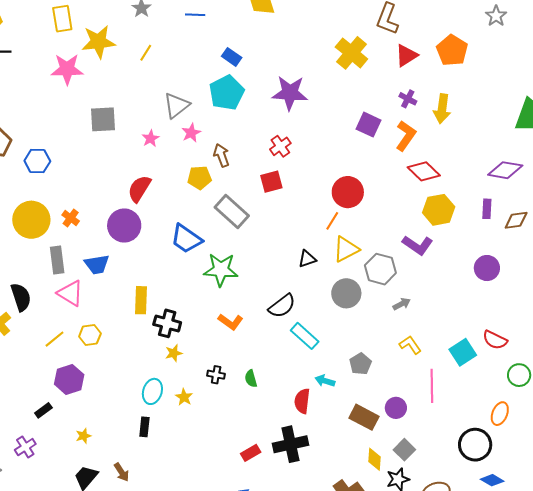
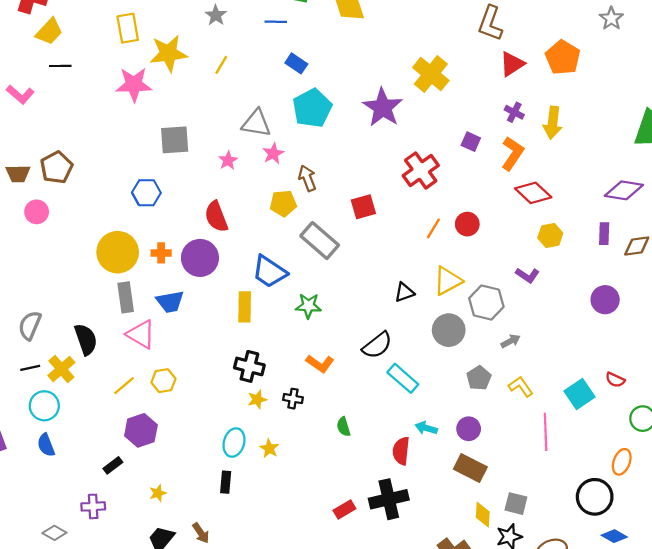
yellow cross: (351, 53) -> (431, 74), moved
blue rectangle: (232, 57) -> (296, 63), moved
purple star: (290, 93) -> (383, 107), turned 30
gray triangle: (176, 105) -> (256, 123), turned 48
purple square: (369, 125) -> (471, 142), size x0.7
red cross: (280, 146) -> (421, 171), moved, size x1.5
blue hexagon: (37, 161) -> (146, 193), moved
red semicircle: (139, 189) -> (216, 217), turned -52
red circle: (348, 192) -> (467, 224), moved, size x0.7
yellow hexagon: (439, 210) -> (550, 235), size x0.7
orange cross: (71, 218) -> (161, 253), moved, turned -36
yellow circle: (31, 220) -> (118, 252), moved
orange line: (332, 221) -> (433, 228), moved
purple L-shape: (418, 245) -> (527, 275), size x0.7
green star: (221, 270) -> (308, 306), size x0.7
yellow rectangle: (141, 300) -> (245, 307), moved
red semicircle: (495, 340) -> (615, 380), size x0.7
gray pentagon: (360, 364) -> (479, 378), moved
black cross: (216, 375) -> (293, 399), moved
purple circle: (396, 408) -> (469, 429), moved
purple cross: (25, 447) -> (93, 506), turned 30
gray square: (404, 450) -> (516, 504), turned -30

